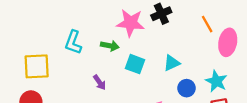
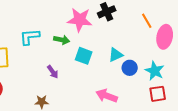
cyan L-shape: (73, 42) -> (30, 37), turned 65
blue circle: (187, 88) -> (130, 68), moved

